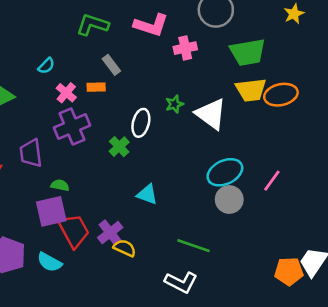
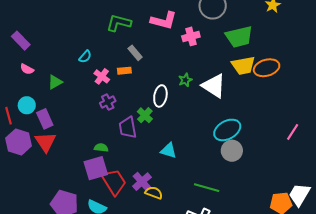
purple cross: (72, 127) -> (108, 102), size x0.6
purple trapezoid: (31, 153) -> (128, 128), moved
pink line: (272, 181) -> (293, 132), moved

